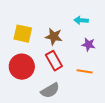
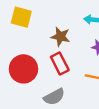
yellow square: (23, 34) -> (21, 17), moved

